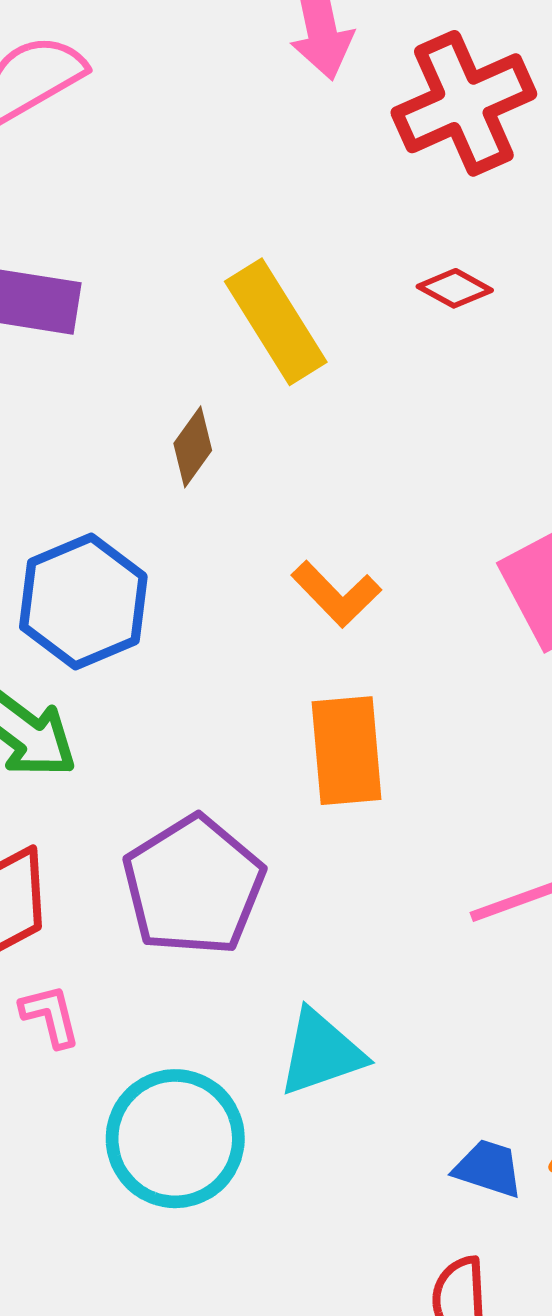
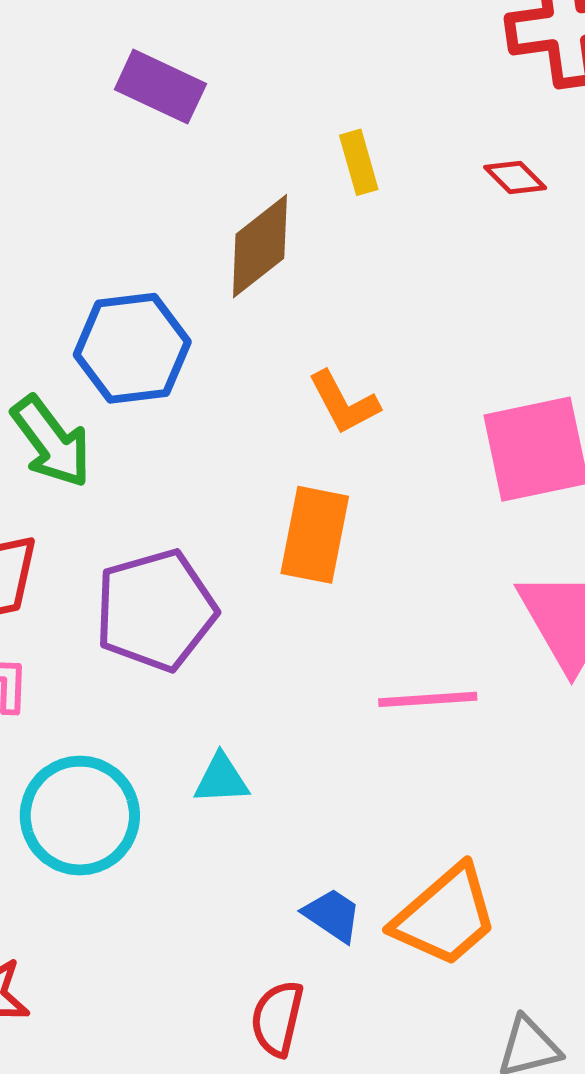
yellow rectangle: (276, 322) -> (359, 162), size x0.6
brown diamond: (193, 447) -> (260, 246), size x1.6
cyan triangle: (321, 1053) -> (221, 779), size x0.7

